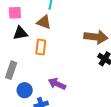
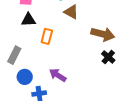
brown triangle: (44, 22) -> (71, 12), moved

